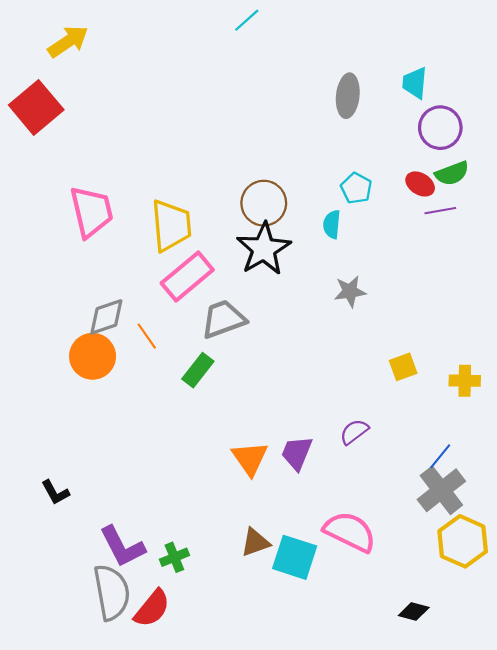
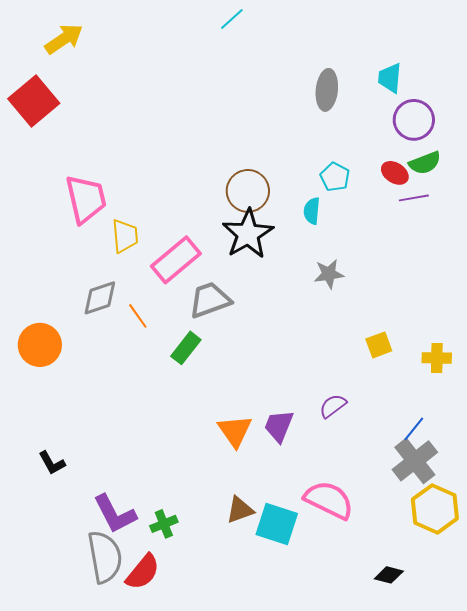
yellow trapezoid: (171, 225) -> (125, 236), moved, size x0.7
orange circle: (93, 356) -> (40, 345), moved

